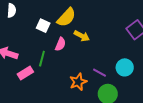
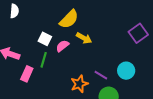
white square: (43, 26) -> (45, 39), moved
pink semicircle: (60, 44) -> (62, 46), turned -152
pink rectangle: (25, 73) -> (27, 74), turned -35

